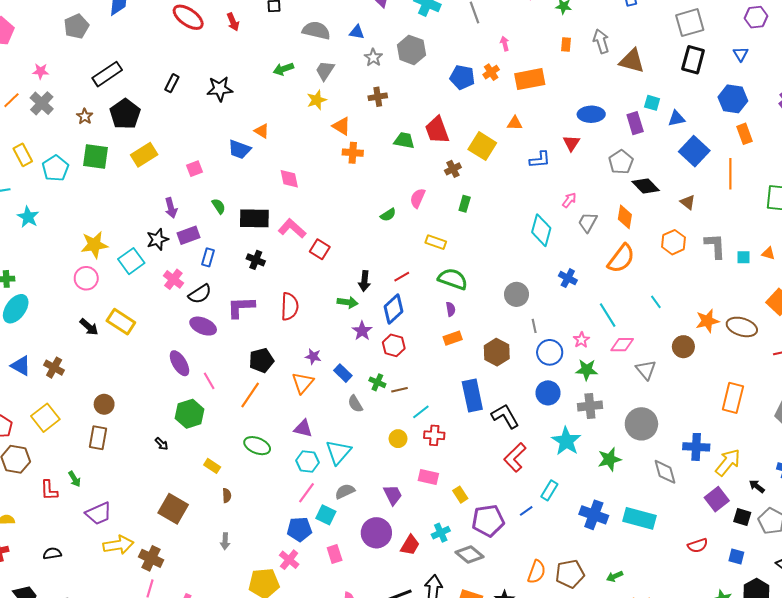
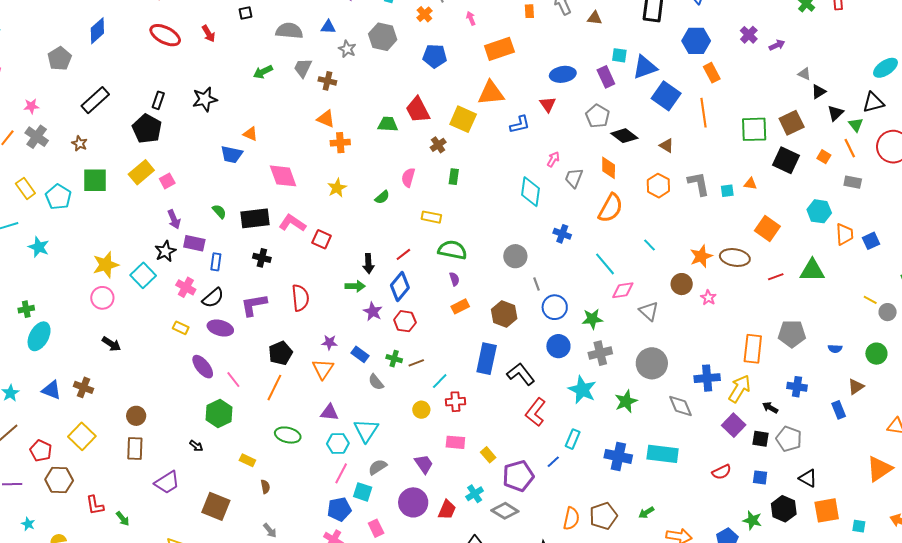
brown triangle: (632, 61) -> (595, 18), size x0.6
orange cross: (491, 72) -> (424, 14), moved
brown cross: (378, 97) -> (327, 81), moved, turned 30
yellow star: (317, 100) -> (337, 188), moved
black pentagon: (125, 114) -> (147, 129), moved
blue triangle: (676, 119) -> (645, 67), size x1.5
orange triangle: (515, 123) -> (491, 93), size x1.8
pink square: (194, 169) -> (167, 181), moved
pink diamond: (289, 179) -> (283, 176), size x1.4
purple rectangle: (189, 235) -> (194, 243), turned 40
yellow rectangle: (121, 322) -> (181, 328), moved, size x0.6
pink star: (581, 340) -> (708, 298), moved
blue rectangle: (472, 396) -> (487, 359), turned 32
orange rectangle: (733, 398) -> (753, 349), moved
green arrow: (75, 479) -> (123, 519), moved
purple trapezoid: (99, 513) -> (167, 482), moved
gray arrow: (225, 541) -> (270, 530), turned -35

